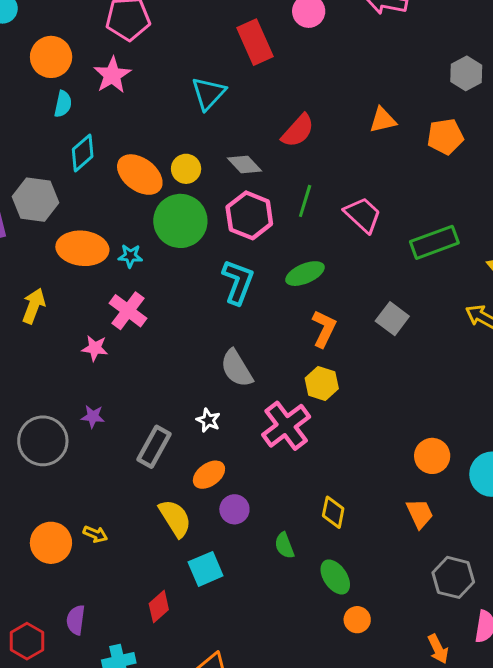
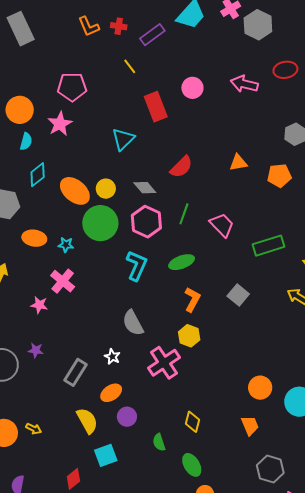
orange ellipse: (82, 248) -> (34, 238), size x0.7

